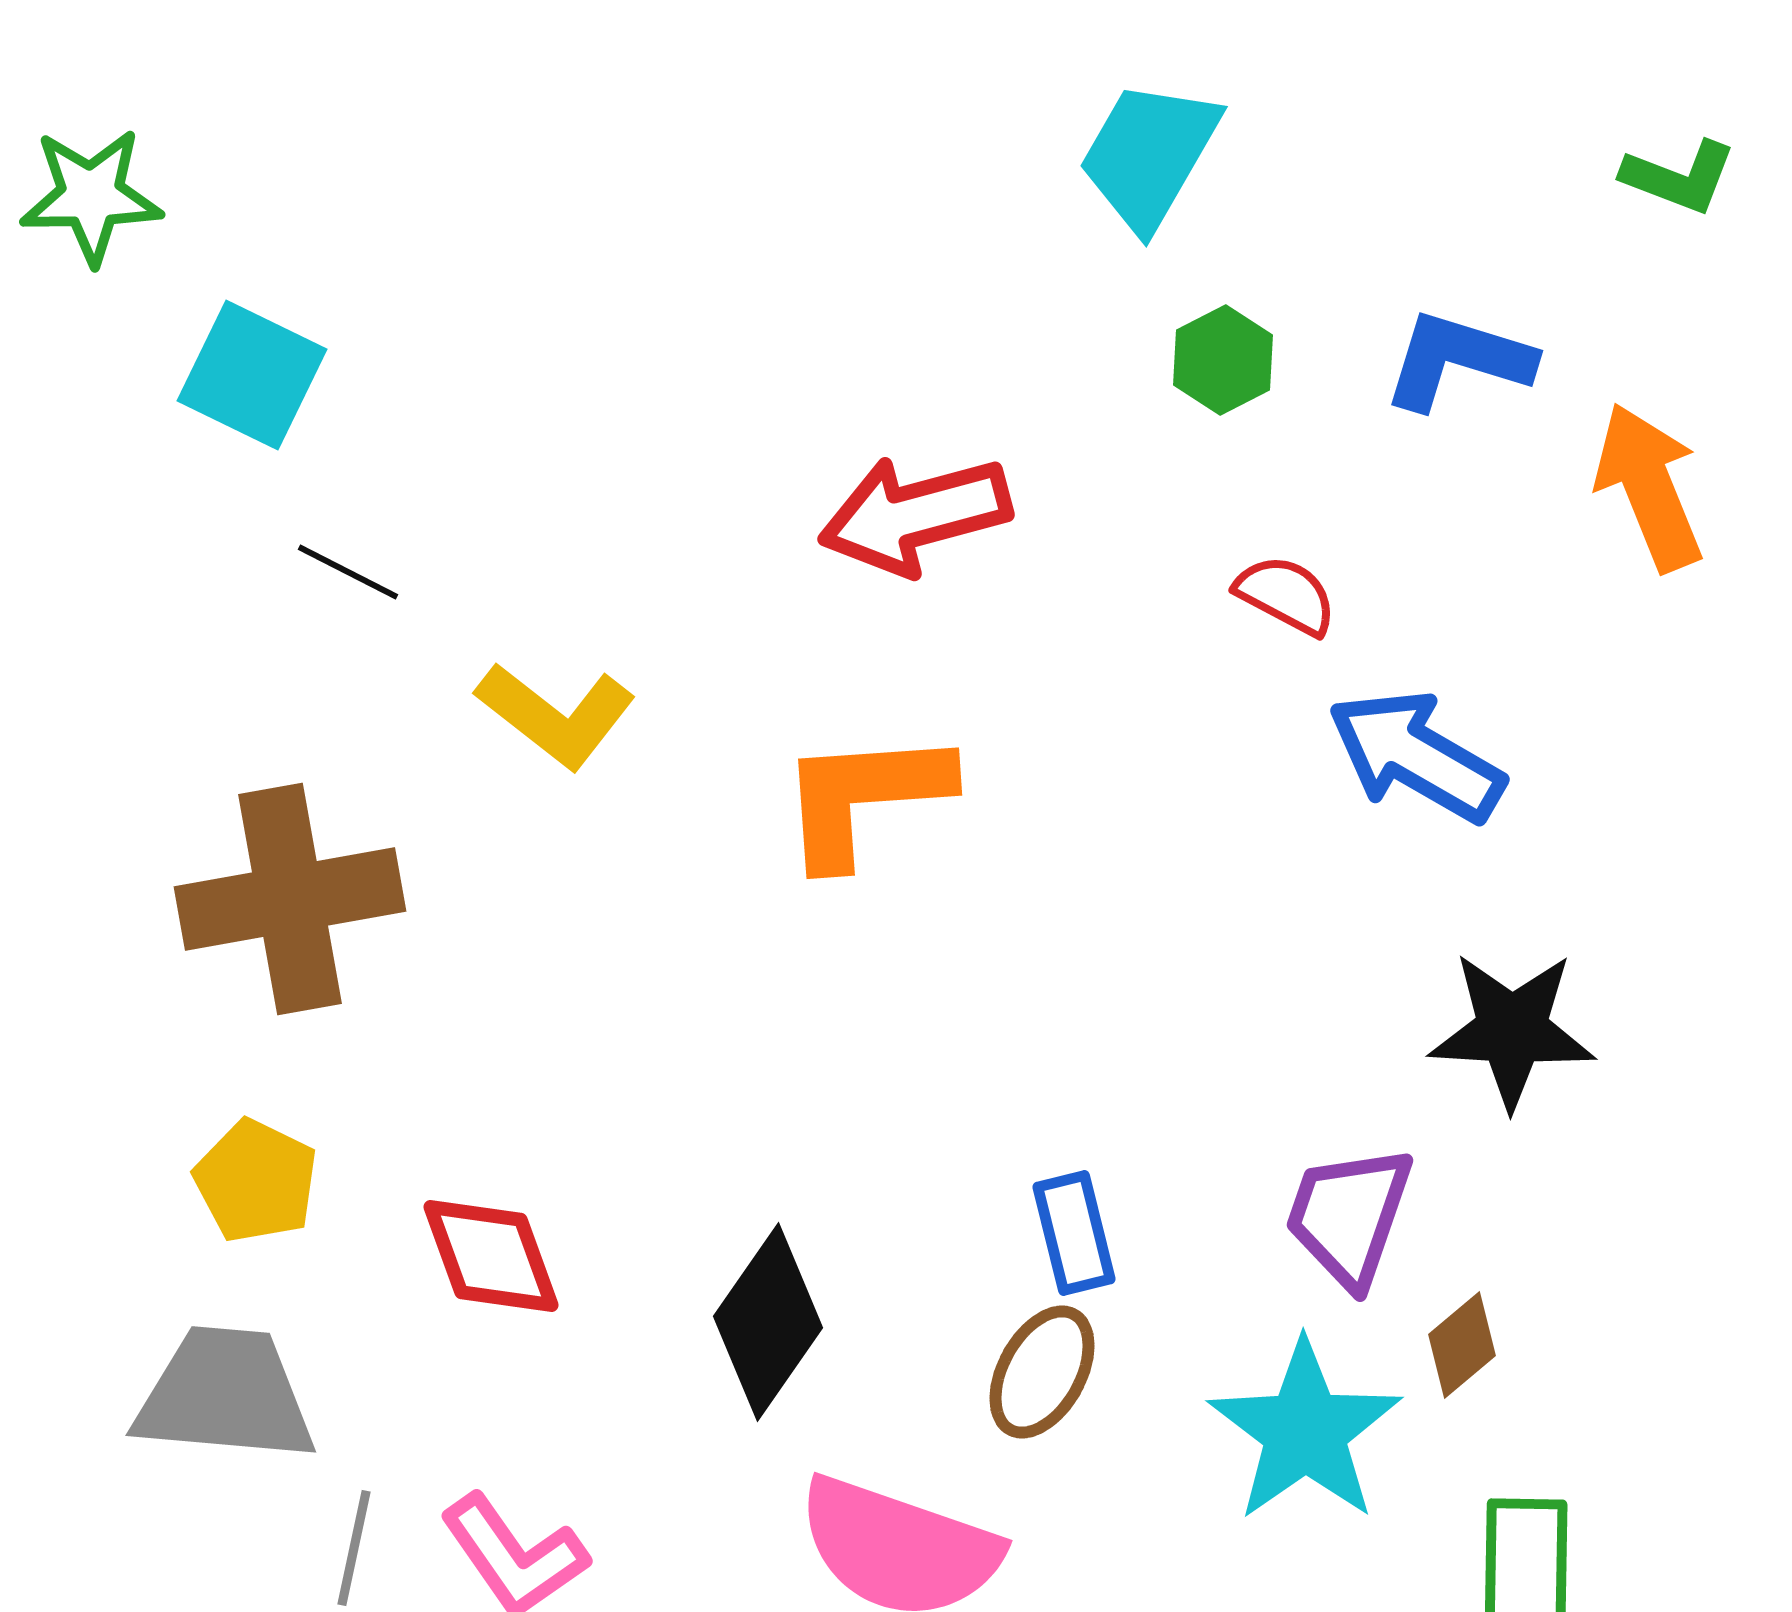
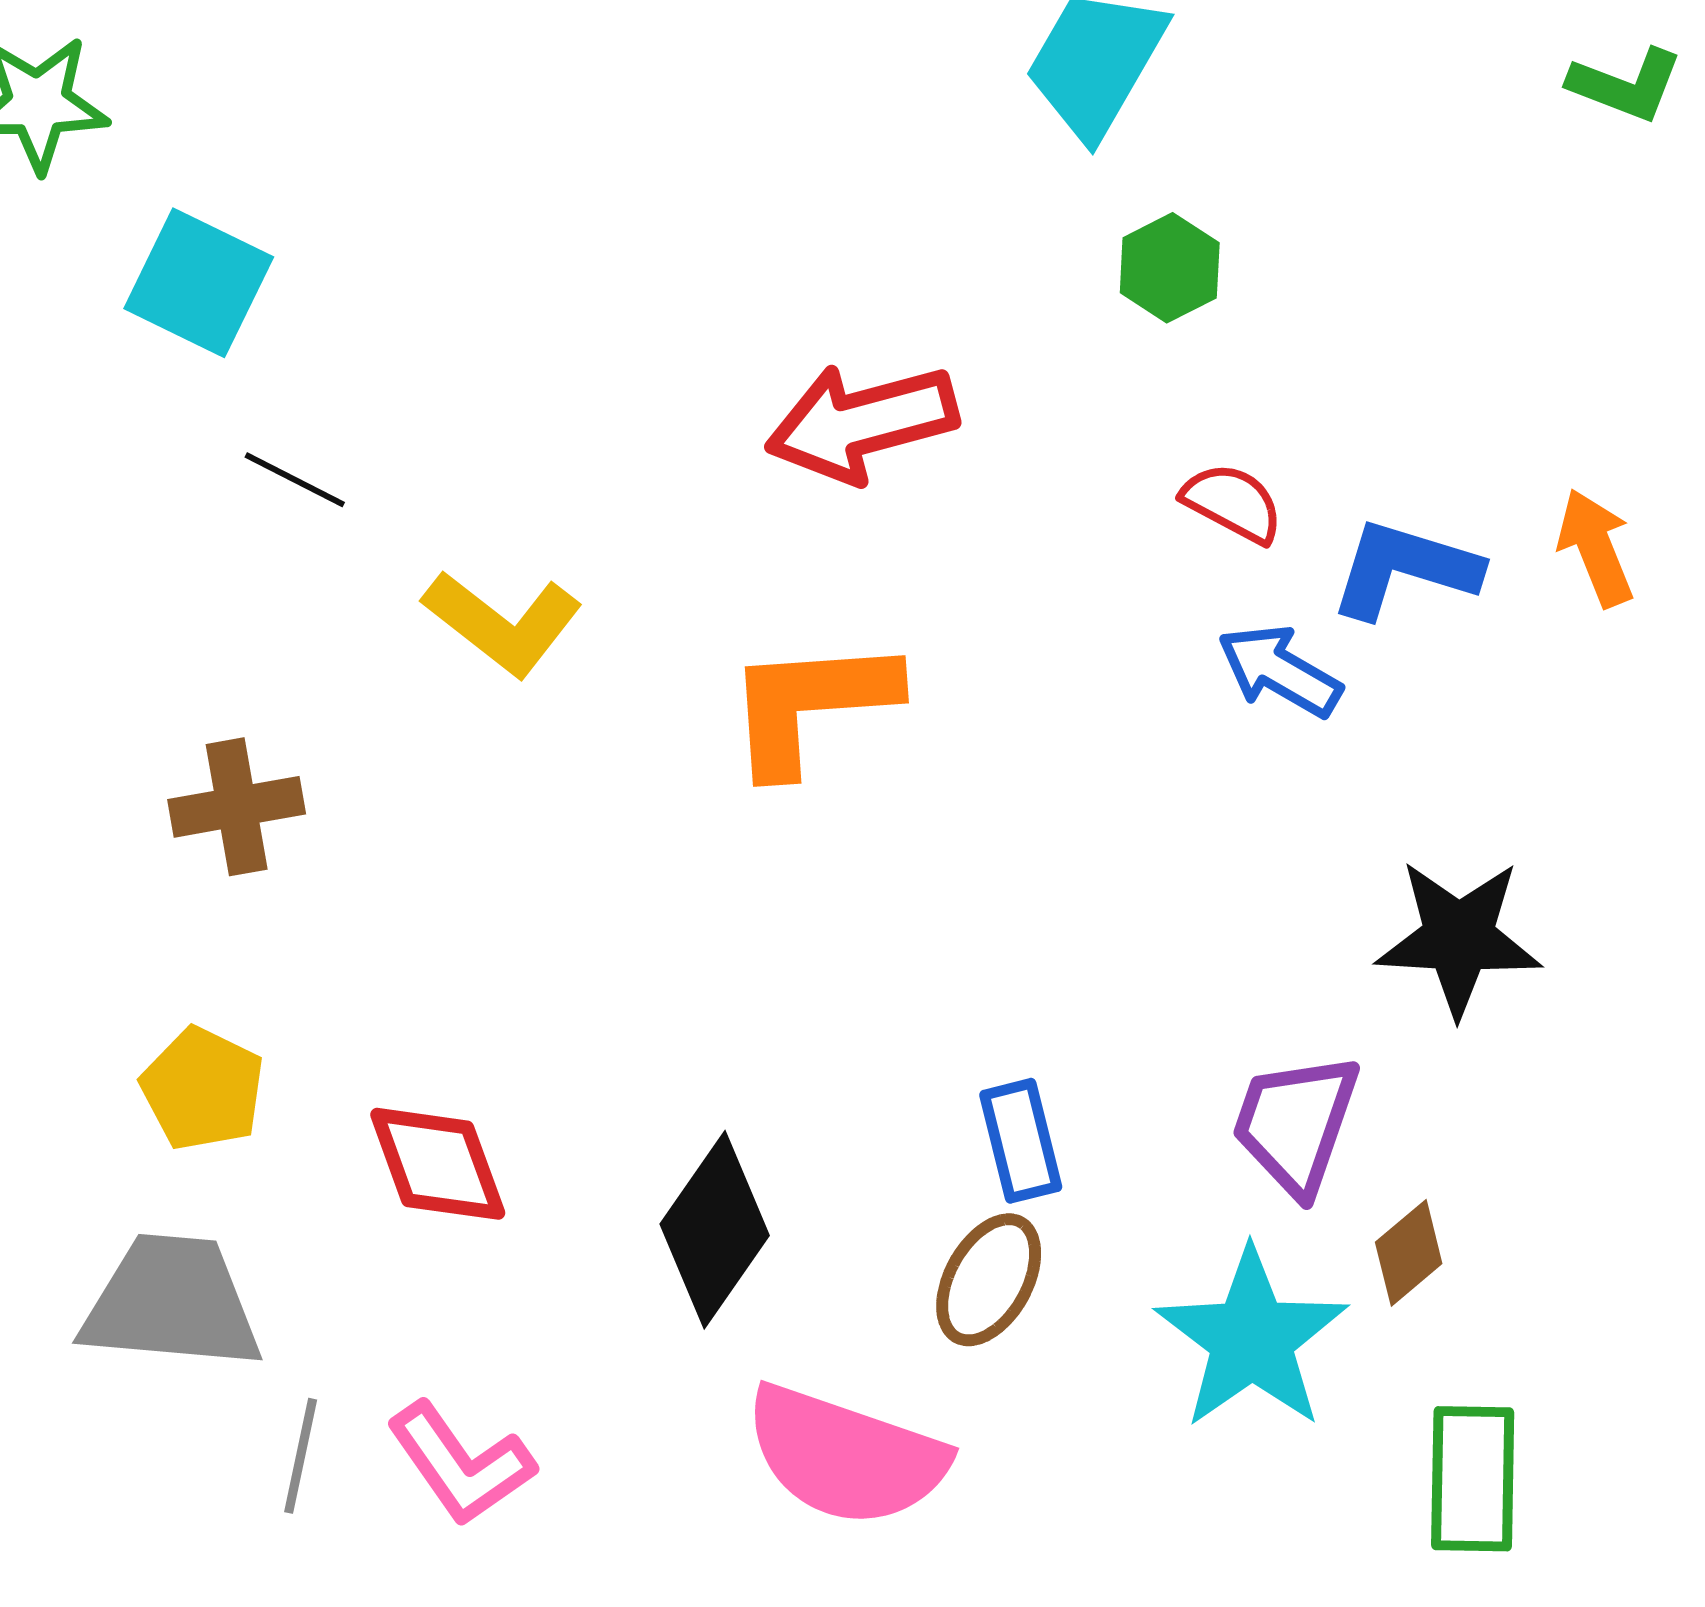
blue L-shape: (1458, 360) -> (1405, 569), moved
orange arrow: (1649, 487) -> (1596, 548), moved, size x0.7
blue arrow: (1416, 756) -> (1280, 671), moved, size x0.7
brown cross: (290, 899) -> (237, 807), size x0.6

